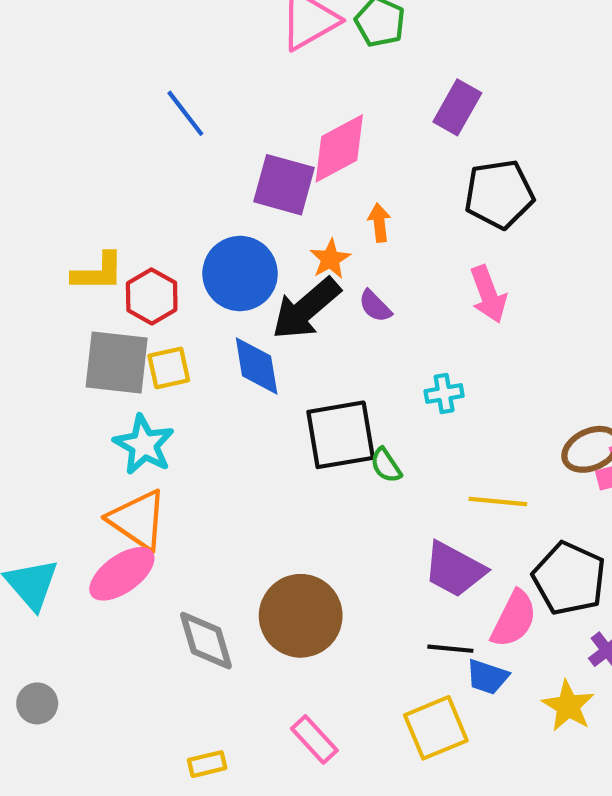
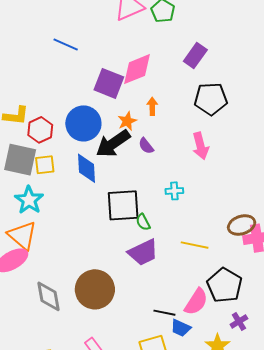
blue line: (185, 113) -> (66, 44), turned -35
purple trapezoid: (454, 569) -> (143, 252), moved, turned -60

